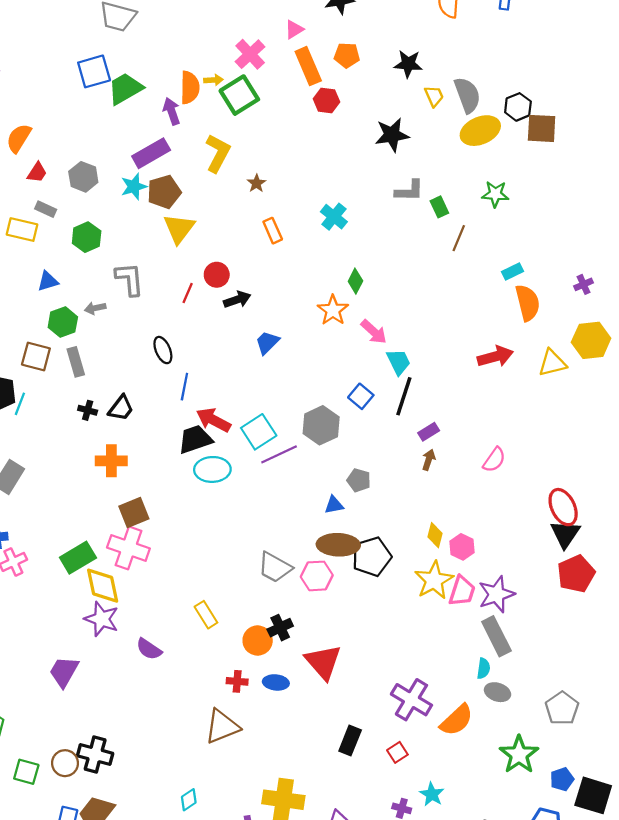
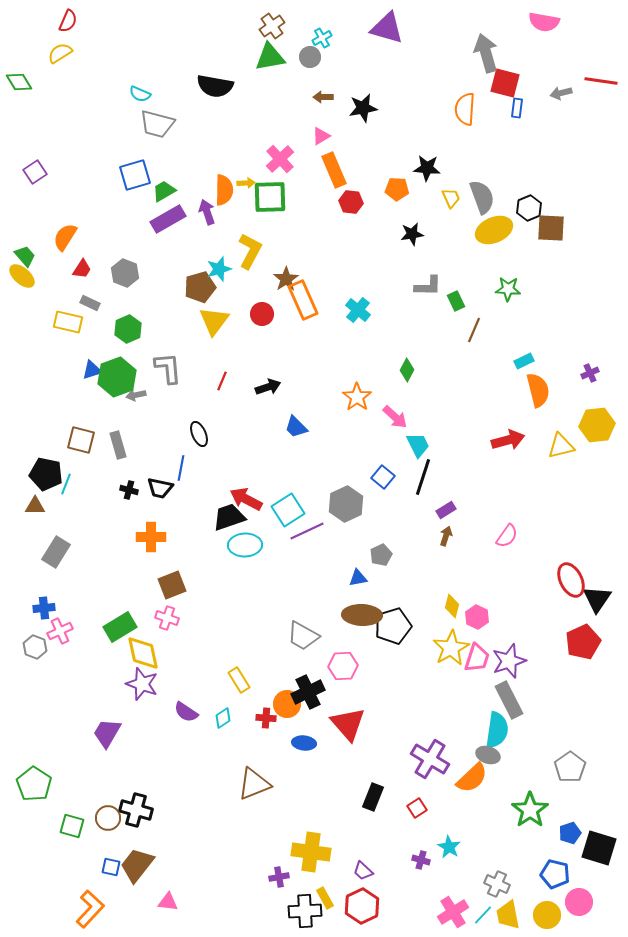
orange pentagon: (347, 55) -> (397, 189), moved
green trapezoid: (125, 89) -> (164, 191), size x0.7
green square: (239, 95) -> (270, 197), turned 30
black star: (392, 135) -> (412, 234), size x0.7
purple rectangle: (151, 153) -> (168, 219), moved
brown star: (256, 183) -> (286, 279), size x1.4
cyan star: (134, 187) -> (219, 269), moved
orange rectangle: (273, 231) -> (303, 300), moved, size x1.6
red circle: (217, 275) -> (262, 314), moved
green diamond: (355, 281) -> (407, 370), moved
green hexagon: (63, 322) -> (117, 377), moved, size x1.4
blue trapezoid: (267, 343) -> (296, 427), turned -90
blue line: (184, 387) -> (181, 468), moved
black trapezoid: (121, 408) -> (160, 488), turned 64
gray pentagon: (359, 480) -> (381, 555), turned 30
black triangle: (565, 534) -> (597, 599), moved
pink cross: (128, 548) -> (167, 618), size x0.6
pink hexagon: (317, 576) -> (343, 666), moved
black cross: (280, 628) -> (308, 692), size x1.4
cyan semicircle: (483, 668) -> (497, 730), size x1.8
red cross: (237, 681) -> (266, 718), moved
gray ellipse: (497, 692) -> (488, 755), moved
cyan diamond: (189, 800) -> (223, 718), moved

